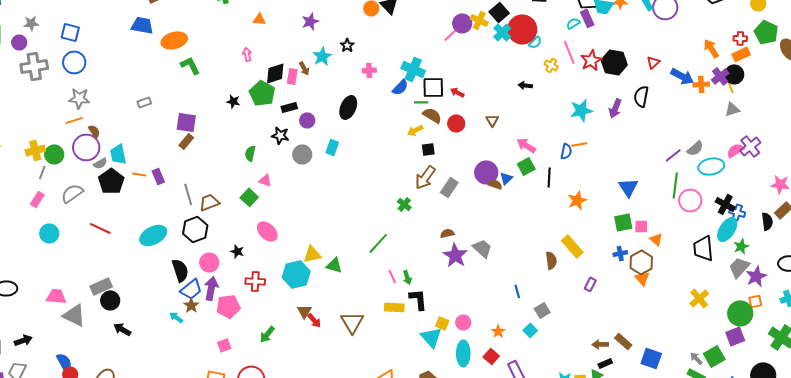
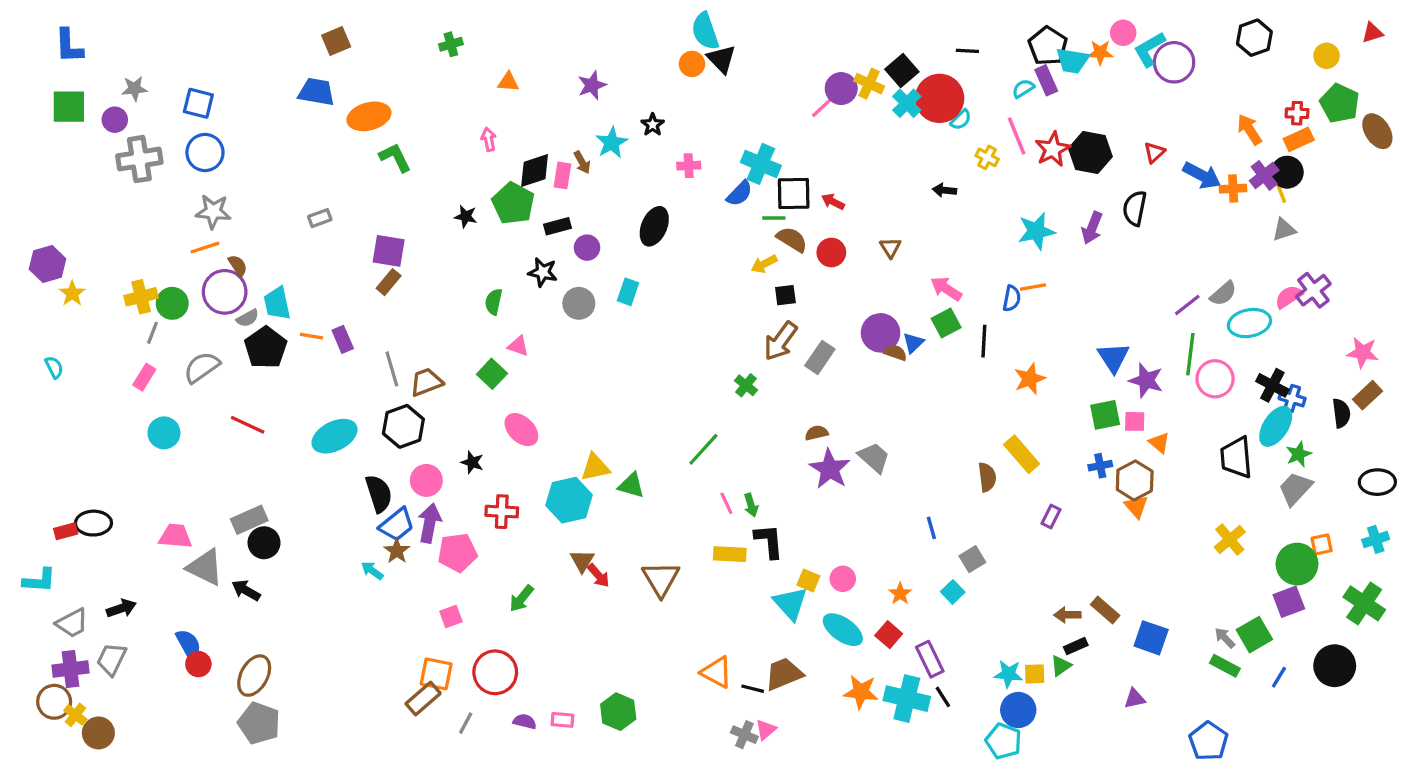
purple star: (756, 276) -> (1146, 380), moved, turned -30
black arrow: (122, 329) -> (246, 590), moved
cyan ellipse: (463, 353) -> (843, 630), turned -55

